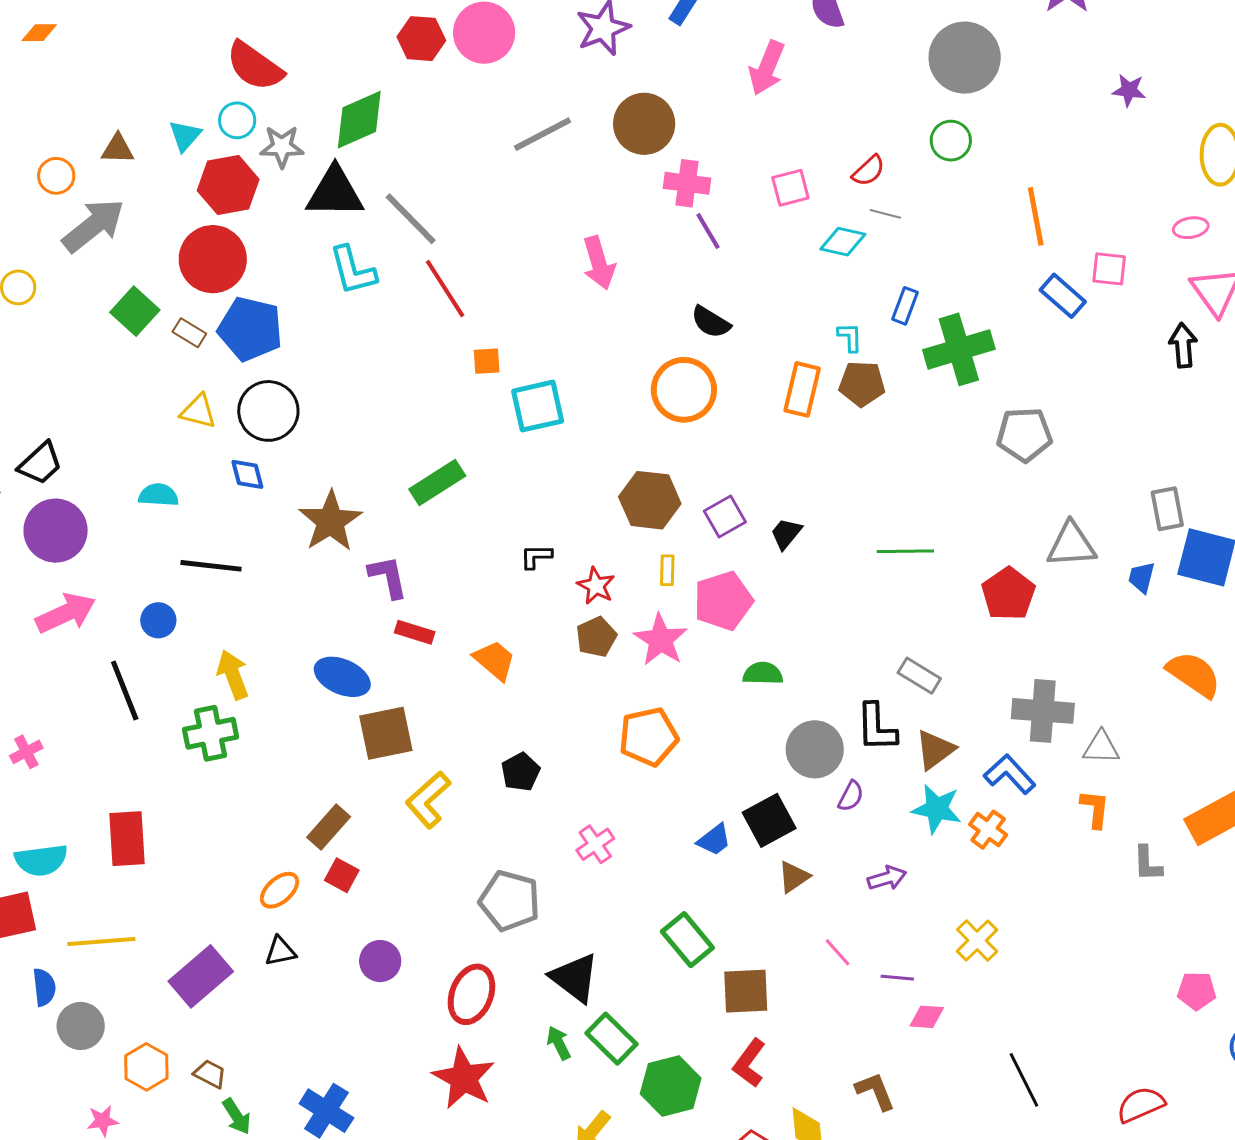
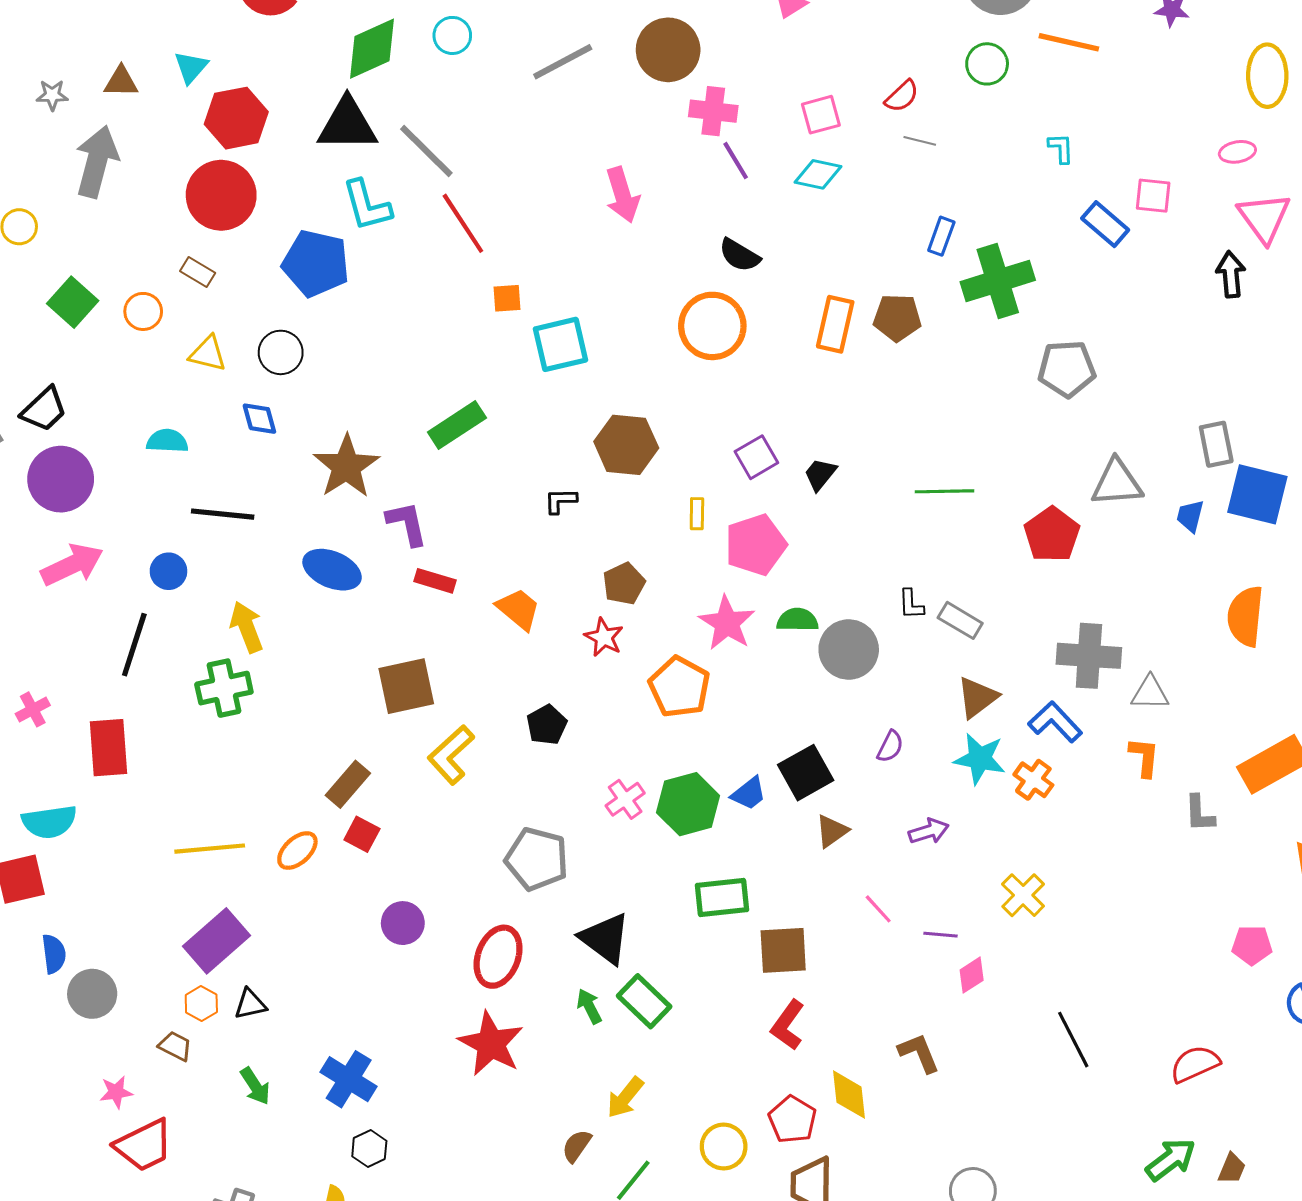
cyan circle: (237, 120) -> (452, 35), moved
gray star: (282, 147) -> (52, 95), moved, size x0.7
orange circle: (56, 176) -> (143, 311), moved
orange line: (1036, 216) -> (1069, 42), moved, turned -66
gray arrow: (93, 226) -> (97, 162), turned -36
cyan diamond: (843, 242) -> (818, 174), moved
green square: (135, 311) -> (73, 302), moved
blue pentagon: (250, 329) -> (316, 263), moved
cyan L-shape: (850, 337) -> (1061, 148), moved
black circle: (268, 411) -> (281, 352), size x0.7
brown hexagon: (650, 500) -> (626, 445), moved
red star: (596, 586) -> (604, 637), moved
pink star: (661, 640) -> (727, 623), moved
orange semicircle: (1194, 674) -> (1245, 616), turned -118
blue ellipse: (342, 677) -> (332, 570), moved
black line: (125, 691) -> (134, 645), turned 40
black L-shape: (876, 727) -> (911, 604), moved, size x0.6
orange pentagon: (649, 737) -> (679, 687), turned -30
gray circle: (815, 749) -> (849, 649), moved
red rectangle: (127, 839) -> (108, 748), moved
green rectangle: (687, 940) -> (722, 898), turned -56
yellow line: (101, 941) -> (210, 849), moved
black triangle: (280, 951) -> (250, 1004), moved
pink diamond: (927, 1017) -> (972, 975), turned -36
orange hexagon: (146, 1067) -> (201, 1004), moved, size x0.7
brown trapezoid: (210, 1074) -> (175, 1046), moved
green hexagon: (671, 1086) -> (688, 804), moved

